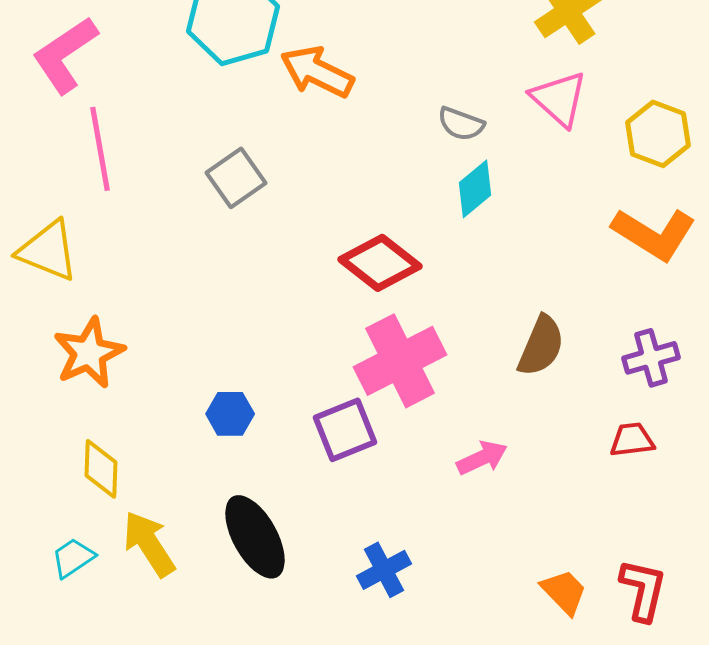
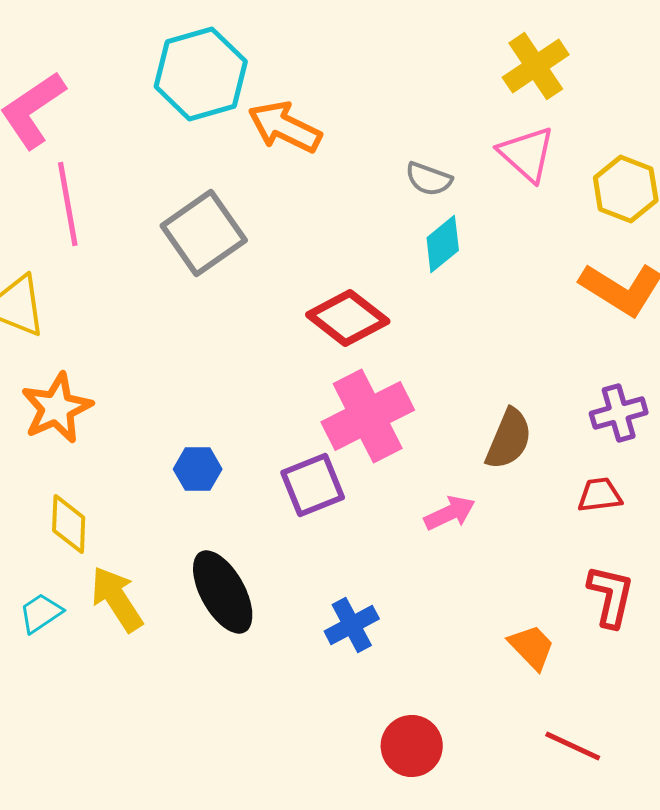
gray square: (236, 178) -> (204, 233), size x1.4
brown semicircle: (541, 346) -> (509, 439), moved
red L-shape: (643, 590) -> (611, 596), moved

